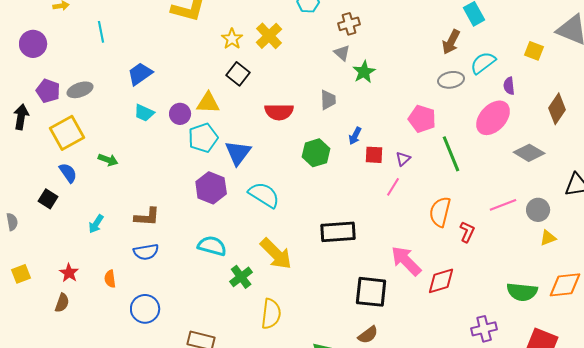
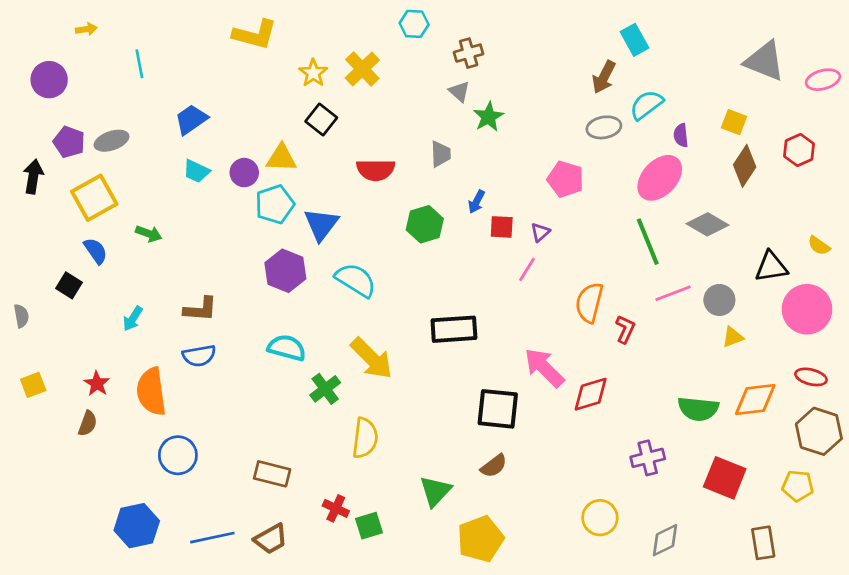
yellow square: (534, 51) -> (734, 122), moved
green line: (451, 154) -> (648, 242), moved
orange semicircle: (110, 279) -> (151, 392), size x2.0
blue circle: (145, 309) -> (178, 455), moved

